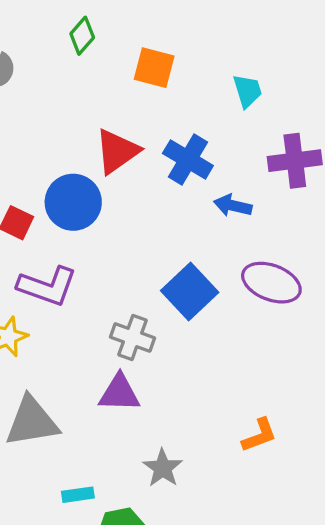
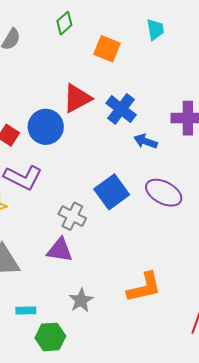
cyan trapezoid: (247, 91) -> (155, 30), moved
orange L-shape: (259, 435) -> (144, 287), size x1.5

